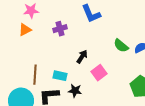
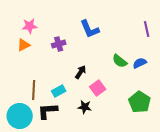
cyan rectangle: (60, 76) -> (59, 91), turned -40
black star: (75, 91) -> (85, 107), moved

